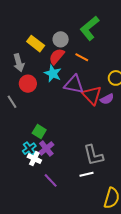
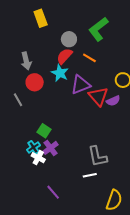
yellow rectangle: (36, 44) -> (41, 18), moved, turned 30
purple triangle: (74, 84) -> (81, 85), turned -35
purple line: (51, 180) -> (53, 192), moved

